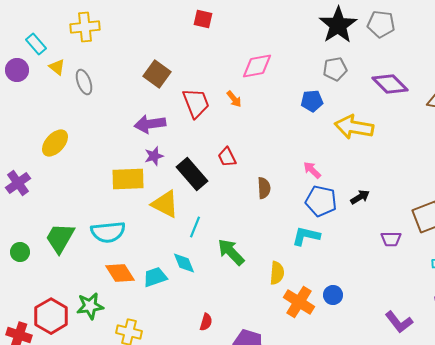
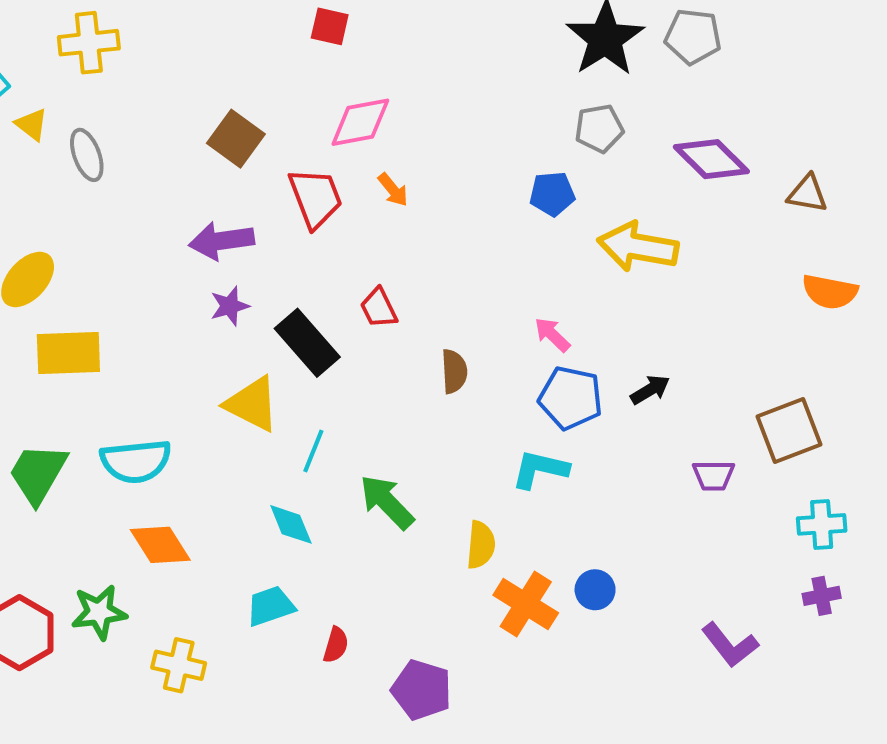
pink diamond: (257, 66) -> (360, 122), moved
yellow rectangle: (128, 179) -> (68, 353), moved
cyan trapezoid: (155, 277) -> (270, 606), moved

